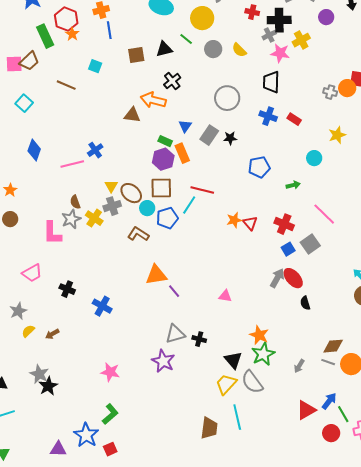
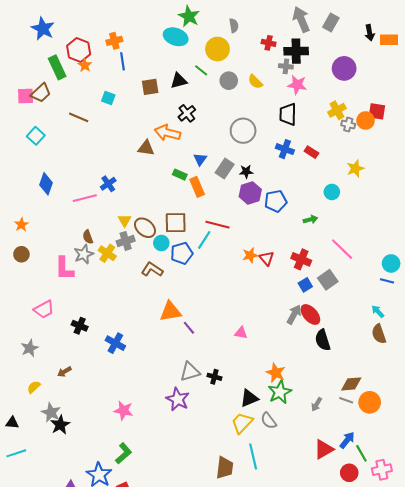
purple circle: (326, 17) -> (344, 68), moved, size x1.5
gray cross: (269, 35) -> (286, 66), turned 32
yellow cross: (301, 40) -> (337, 110), moved
purple hexagon: (163, 159) -> (250, 193), moved
black semicircle: (305, 303) -> (323, 340), size x1.5
yellow semicircle: (28, 331) -> (34, 387), moved
black triangle: (233, 360) -> (249, 398), turned 48
gray semicircle: (252, 382) -> (269, 421), size x0.7

